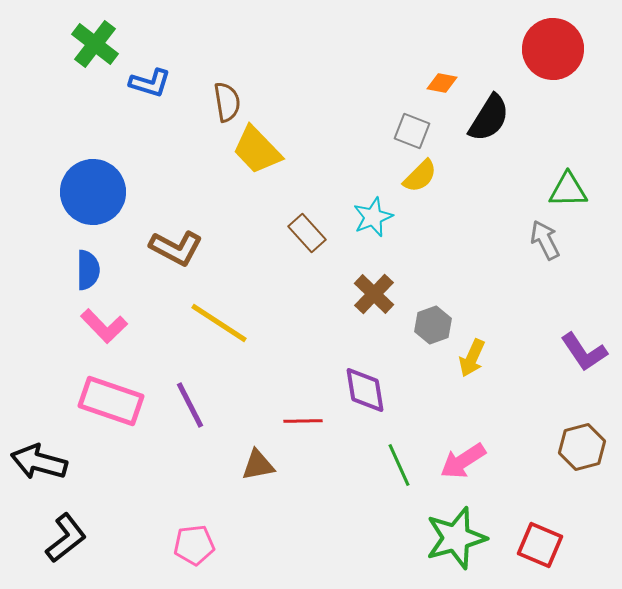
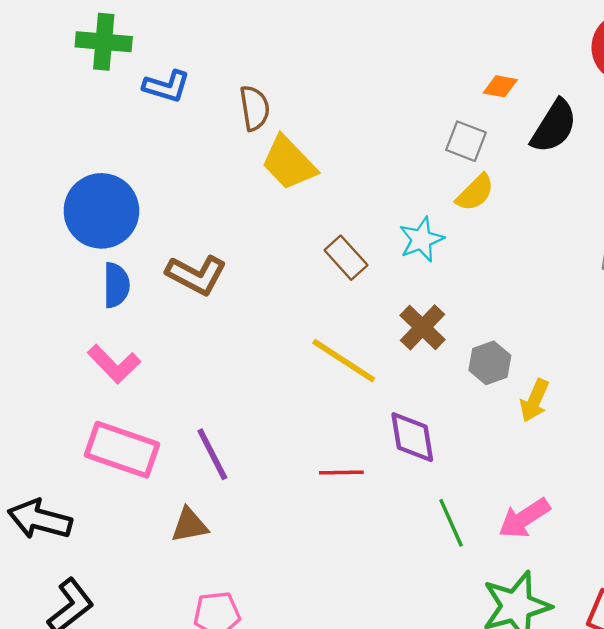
green cross: (95, 44) -> (104, 42), turned -33
blue semicircle: (88, 270) -> (116, 285), moved
yellow line: (219, 323) -> (344, 361), moved
brown triangle: (258, 465) -> (189, 525), moved

